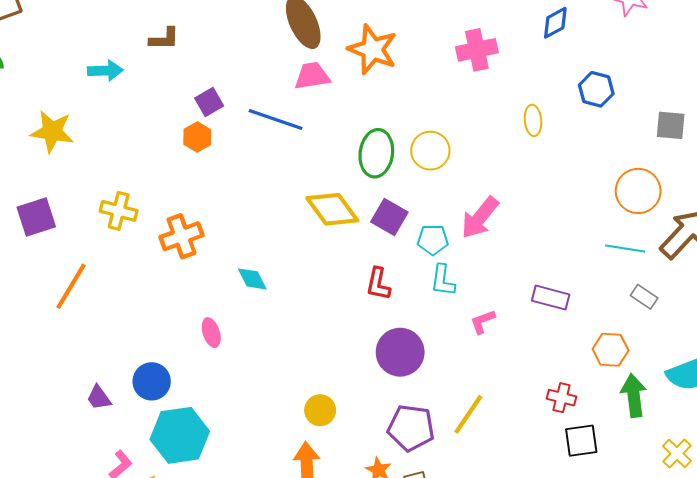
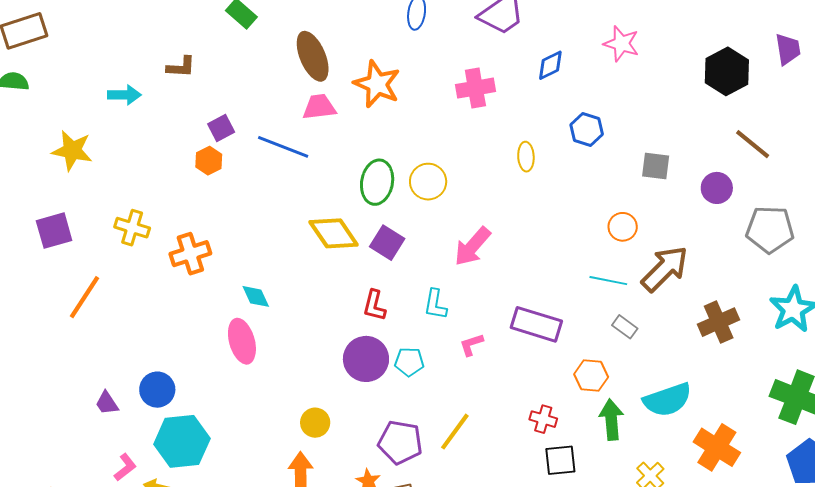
orange circle: (638, 191) -> (623, 227), size x0.7
cyan pentagon: (433, 240) -> (409, 362), moved
purple rectangle: (551, 298) -> (536, 324), size x1.4
pink ellipse: (211, 333) -> (242, 341), moved, size x1.6
purple circle: (400, 352) -> (366, 359), moved

